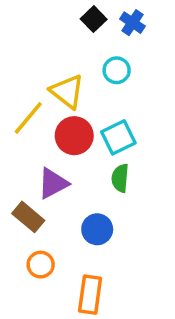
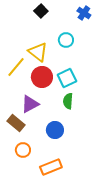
black square: (94, 19) -> (41, 11), moved
blue cross: (132, 23) -> (84, 13), moved
orange rectangle: (90, 295) -> (51, 167), turned 60

